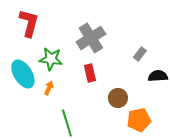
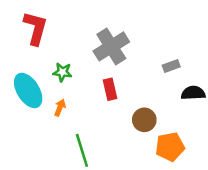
gray rectangle: (140, 54) -> (171, 66), turned 32
green star: (51, 59) -> (62, 72), size x0.7

